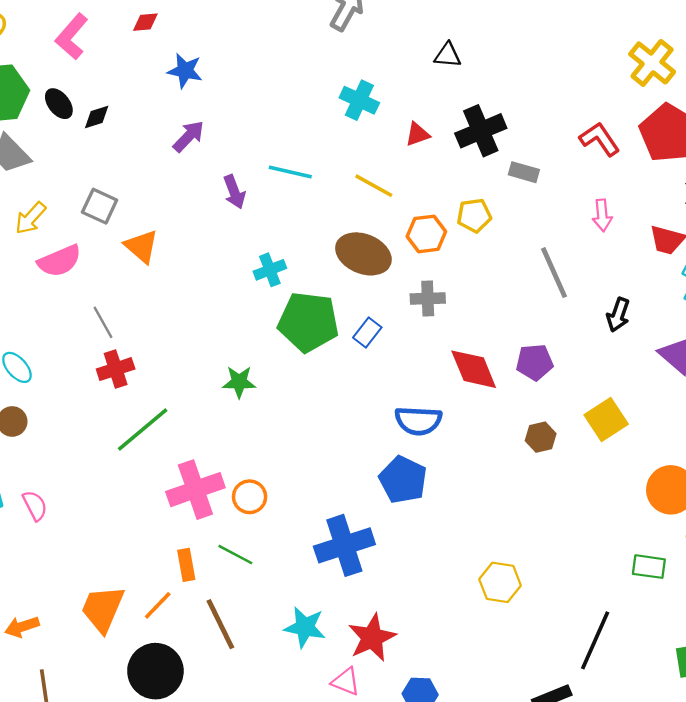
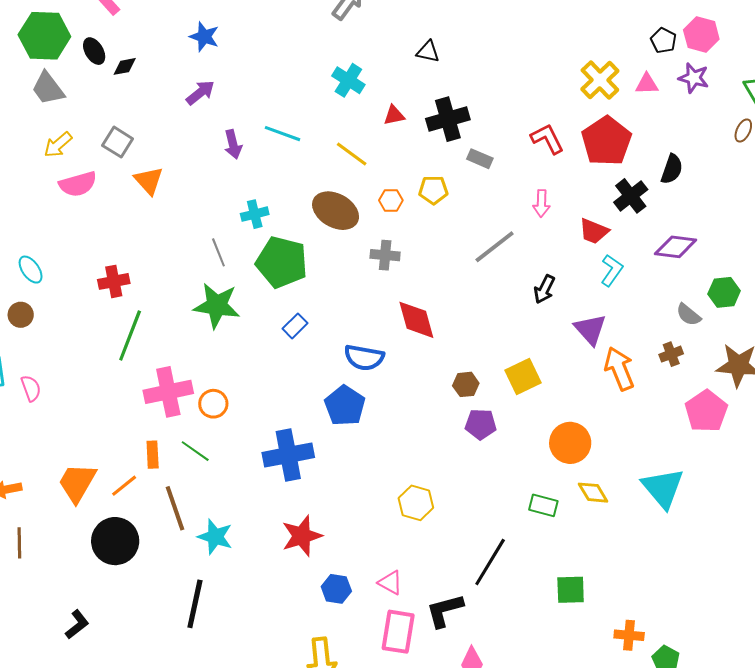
orange hexagon: (426, 234) -> (391, 200), size x0.7
gray line: (554, 273) -> (495, 247), turned 69
gray line: (103, 322) -> (218, 252), moved
blue rectangle: (367, 333) -> (295, 326), moved
purple pentagon: (535, 362) -> (481, 424), moved
green star: (239, 382) -> (217, 306), size x1.6
green line: (143, 430) -> (130, 335), turned -36
cyan star: (305, 627) -> (215, 537), moved
pink triangle: (346, 682) -> (390, 583), moved

